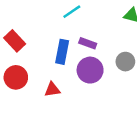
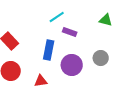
purple rectangle: (88, 43) -> (70, 32), moved

